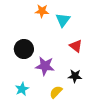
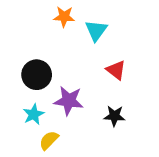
cyan star: (22, 89) -> (34, 114), moved
yellow semicircle: (56, 92) -> (49, 140), moved

